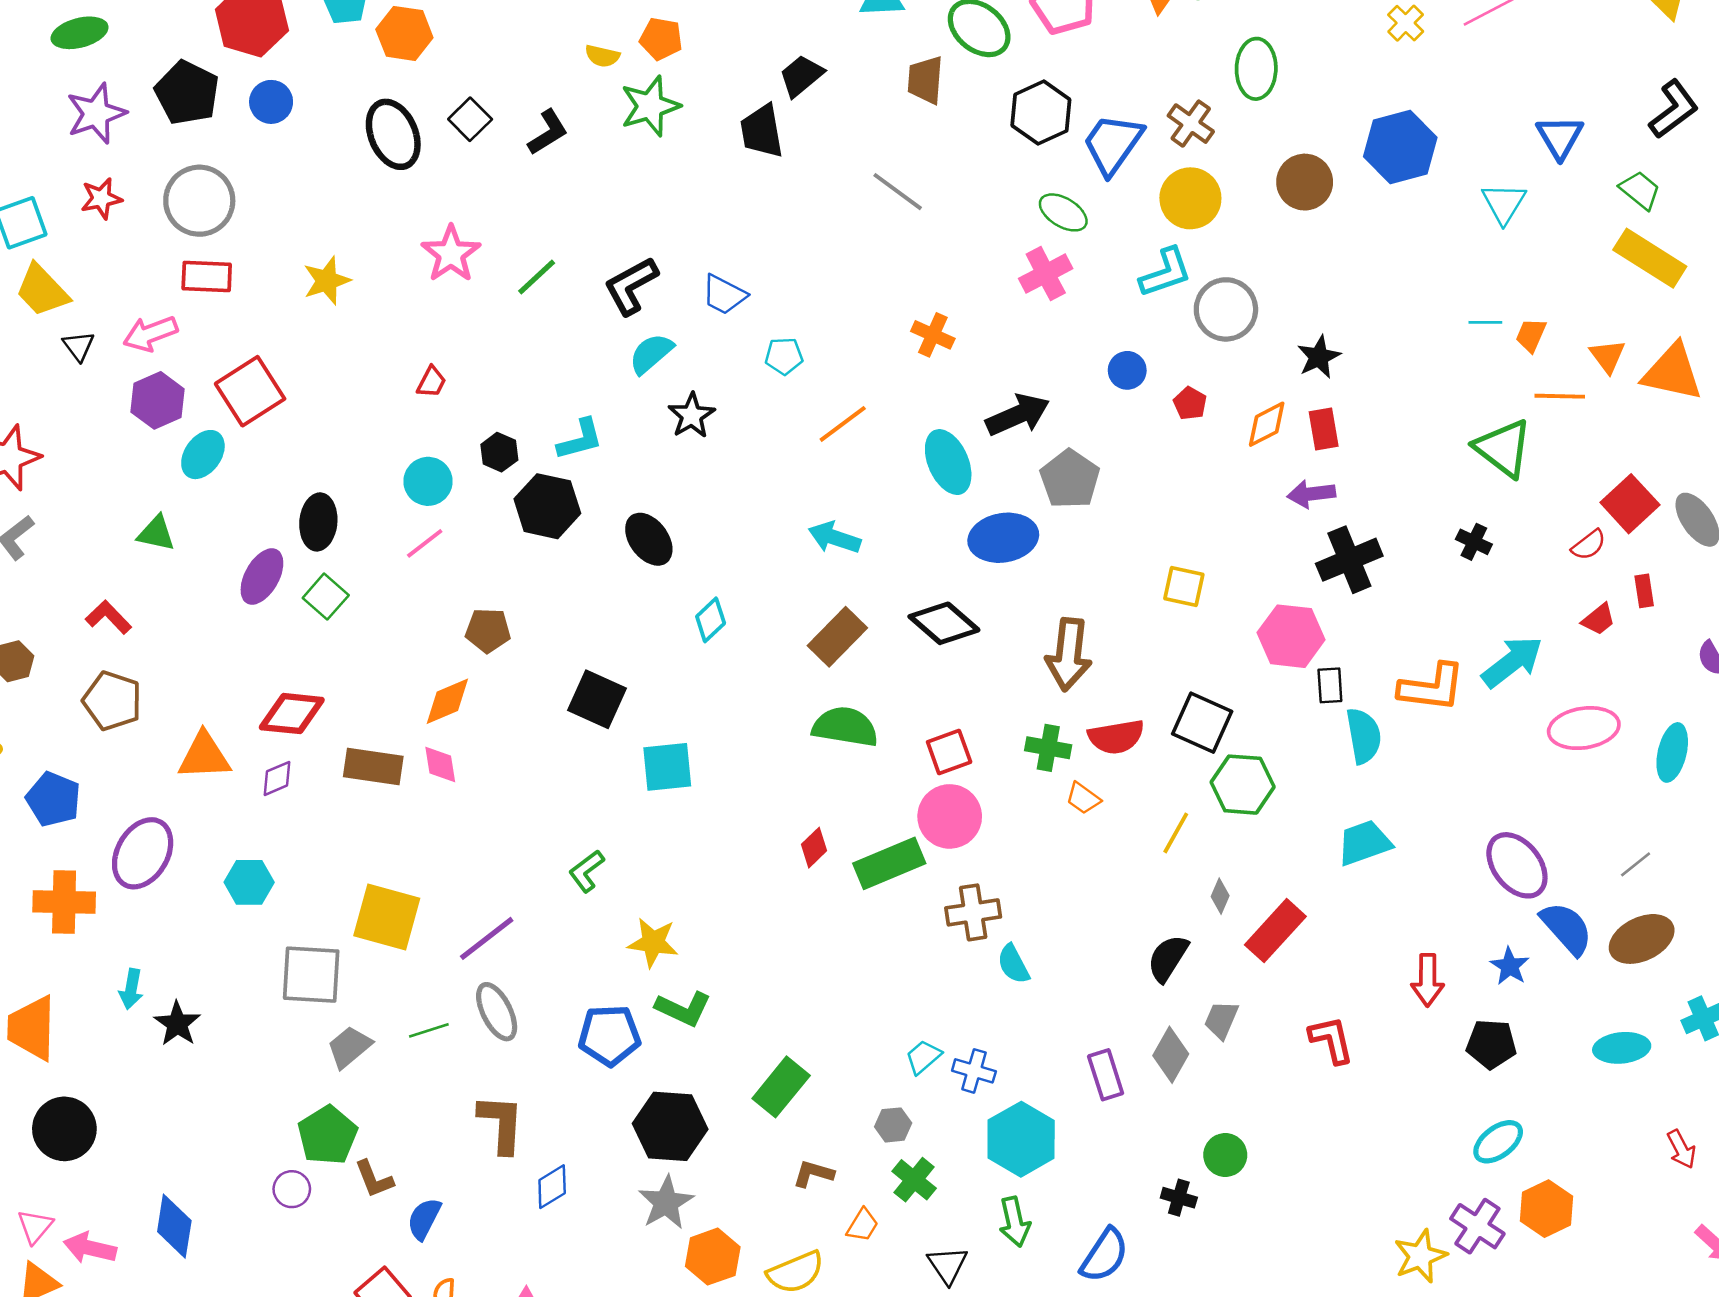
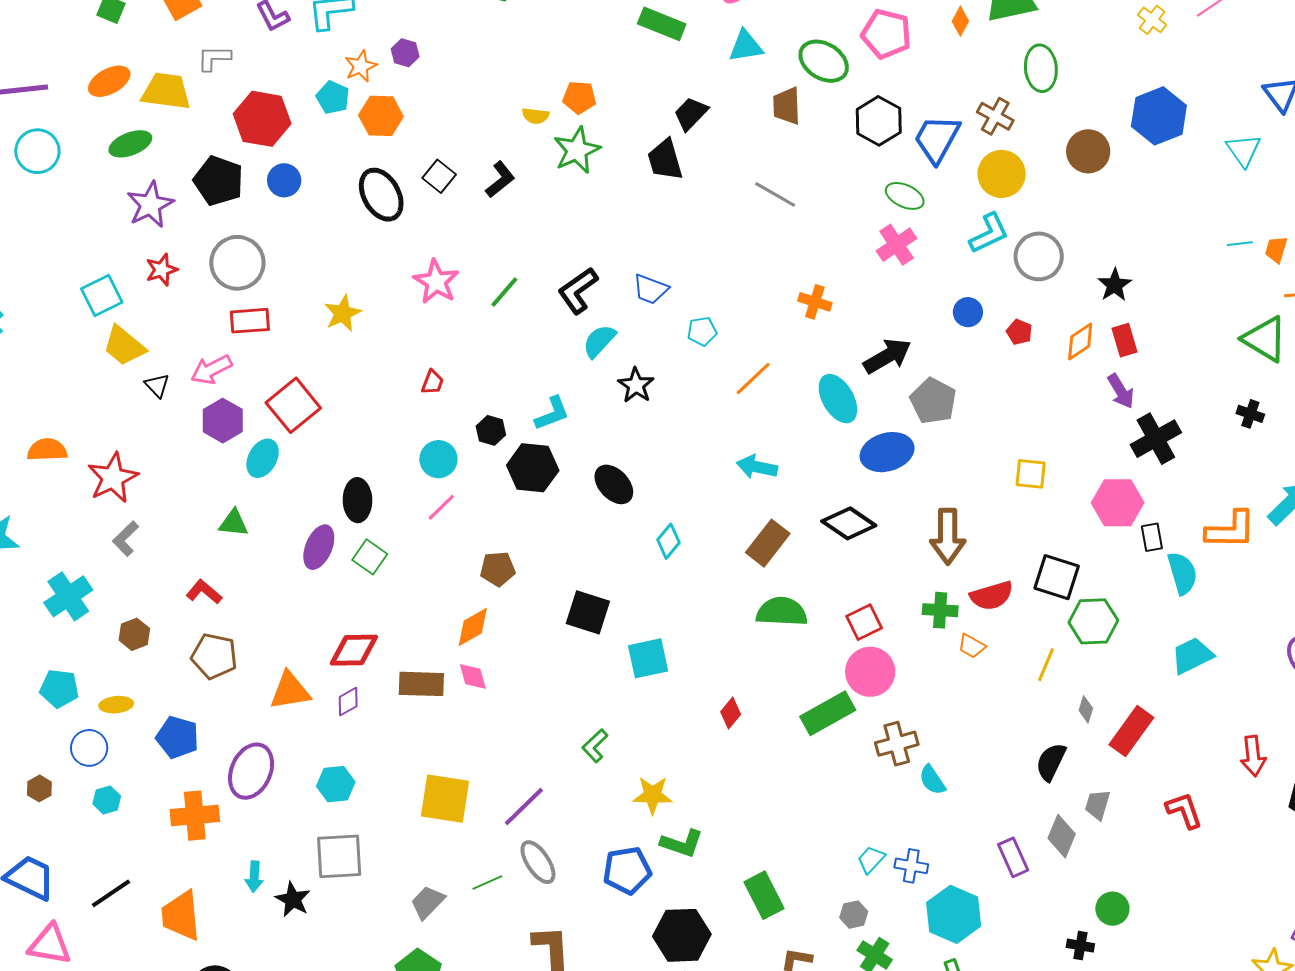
purple arrow: (1311, 494) -> (1121, 391), turned -108
red diamond: (814, 848) -> (731, 713), moved
gray square: (311, 975) -> (339, 856), moved
green rectangle: (781, 1087) -> (764, 895), turned -60

